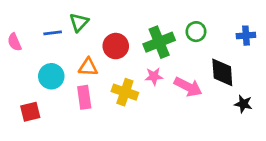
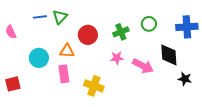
blue line: (53, 33) -> (40, 17), moved
blue cross: (246, 36) -> (187, 27), size x1.5
green cross: (159, 42) -> (121, 32), size x0.7
yellow cross: (125, 92) -> (94, 86), moved
red square: (30, 112) -> (13, 84), moved

